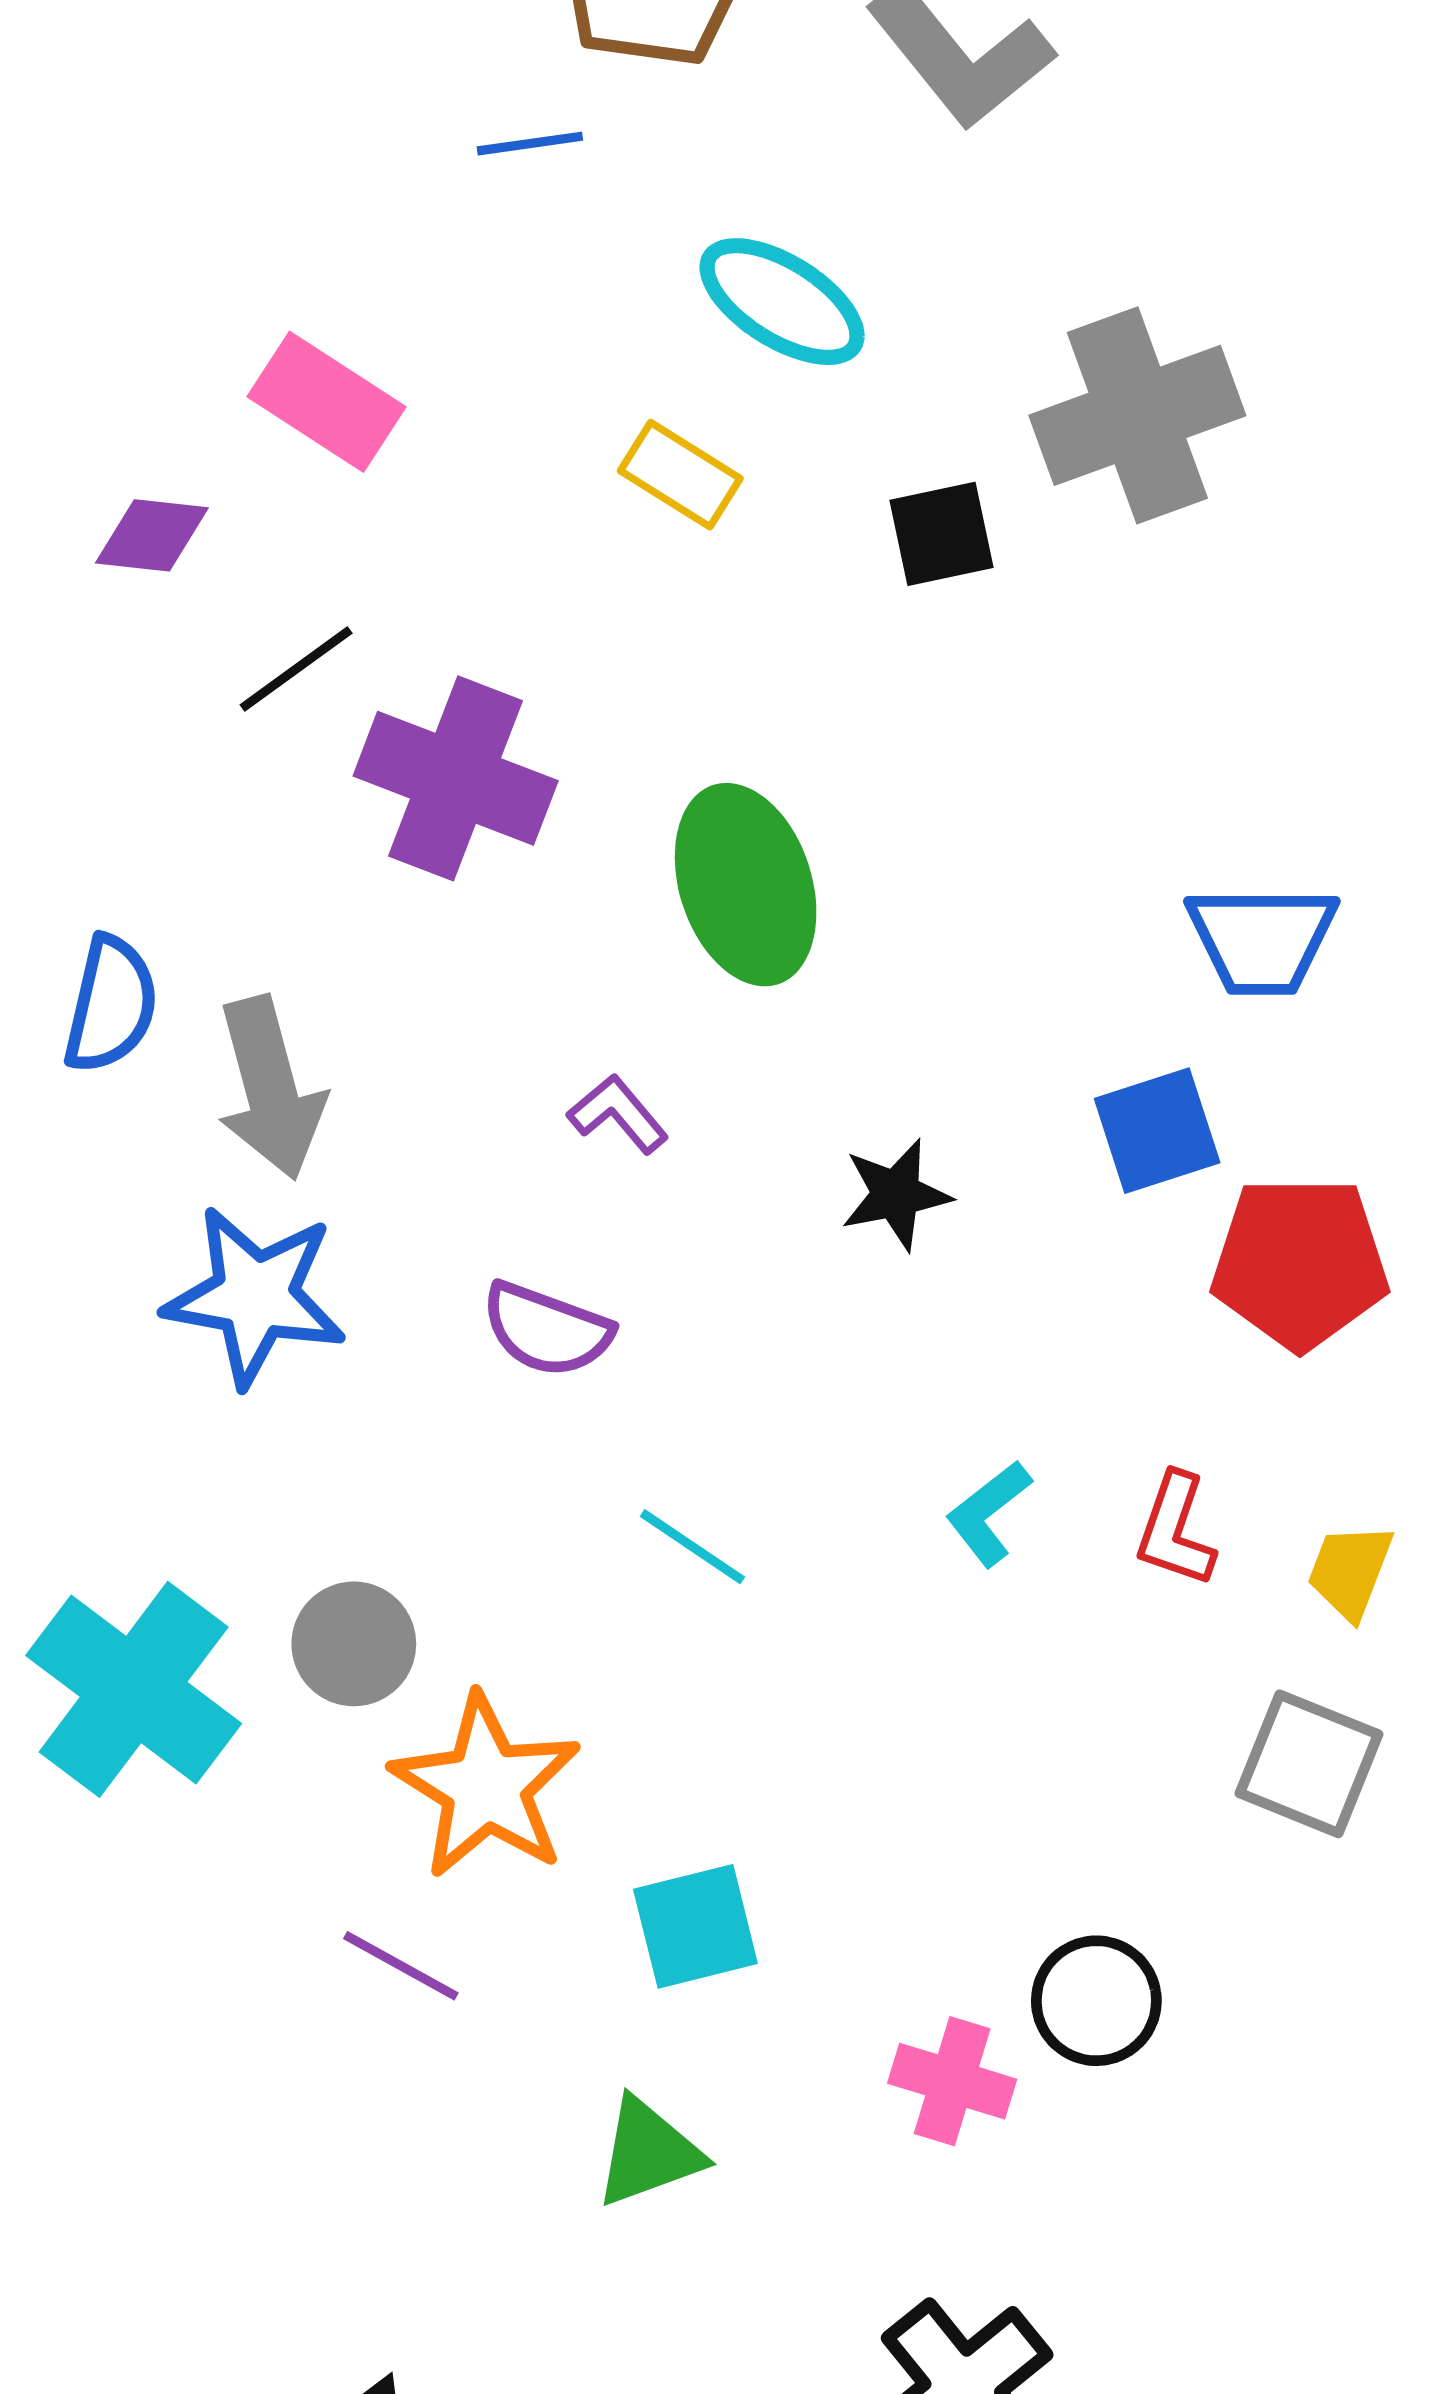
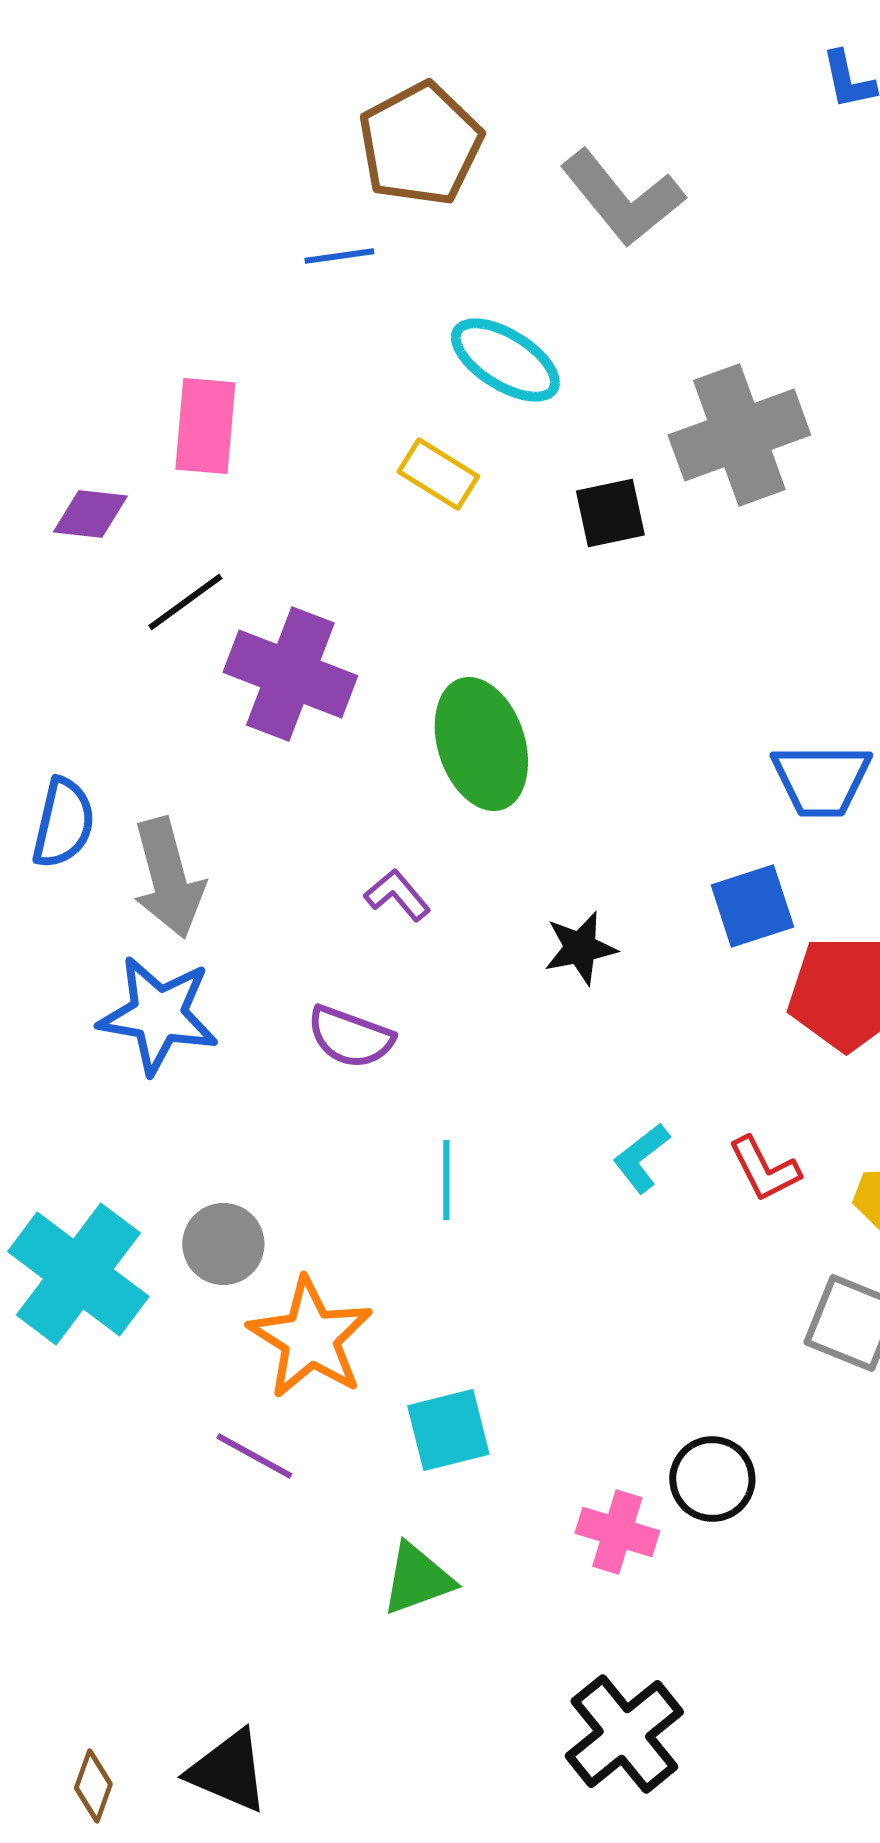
pink rectangle: (326, 402) -> (205, 426), turned 62
red L-shape: (1175, 1530) -> (764, 1169), turned -46
cyan line: (692, 1547) -> (446, 1180), turned 56

